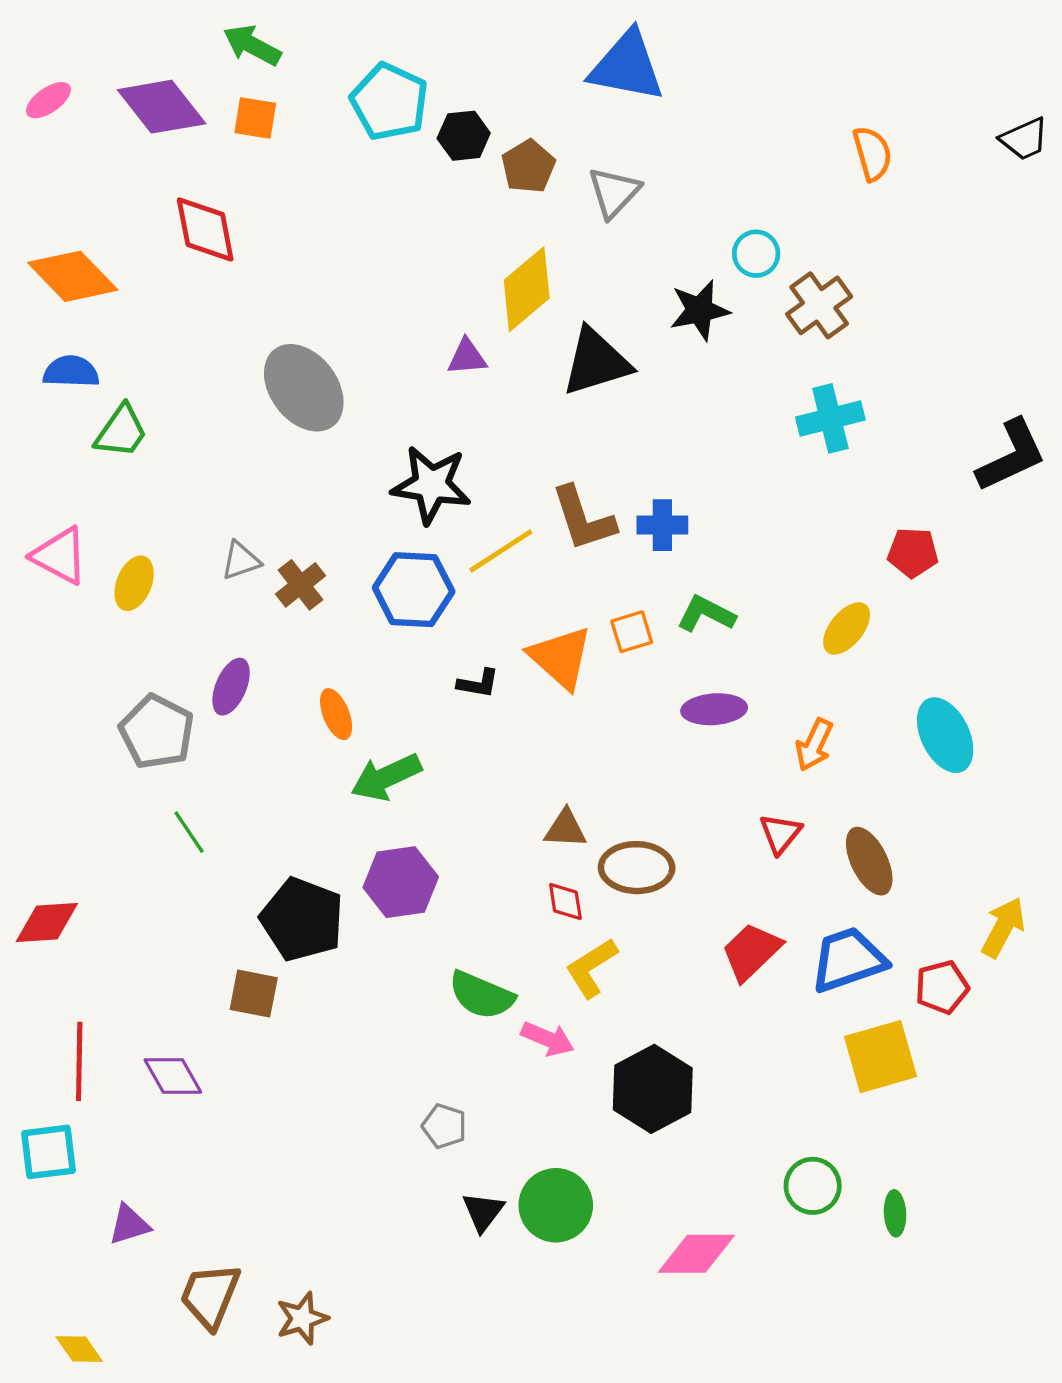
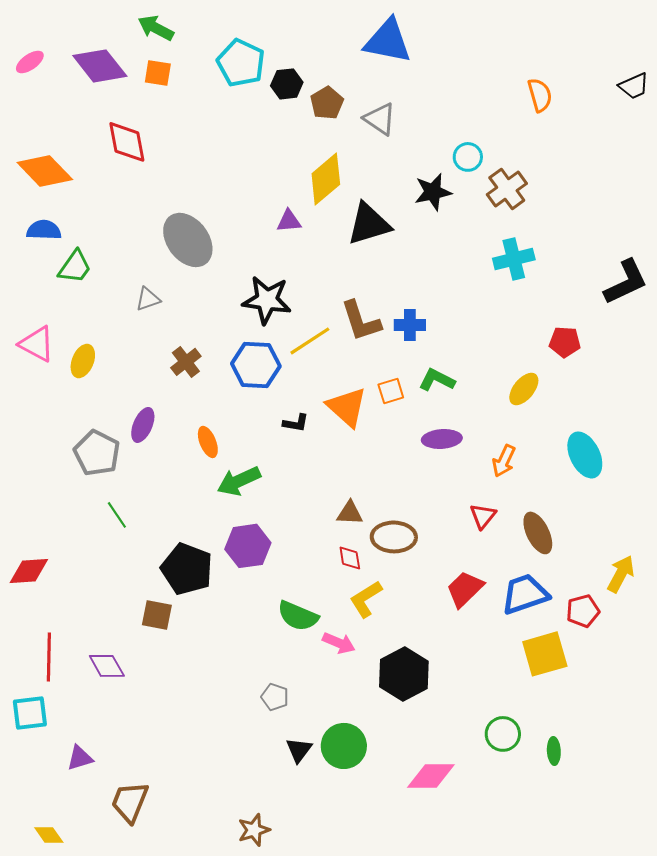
gray triangle: (614, 192) -> (380, 119), turned -39
gray triangle: (241, 561) -> (148, 299), moved
brown star: (302, 1318) -> (254, 830), moved

